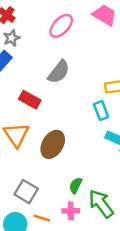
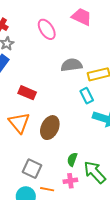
pink ellipse: (61, 26) -> (47, 29), turned -70
gray semicircle: (59, 72) -> (71, 65), moved, turned -130

